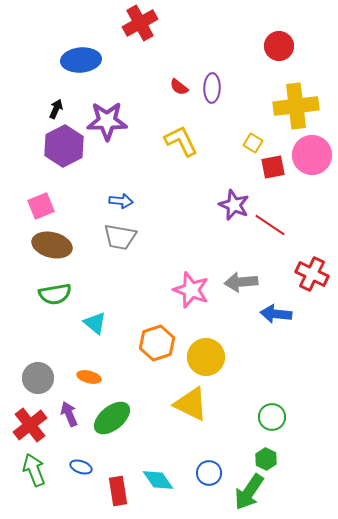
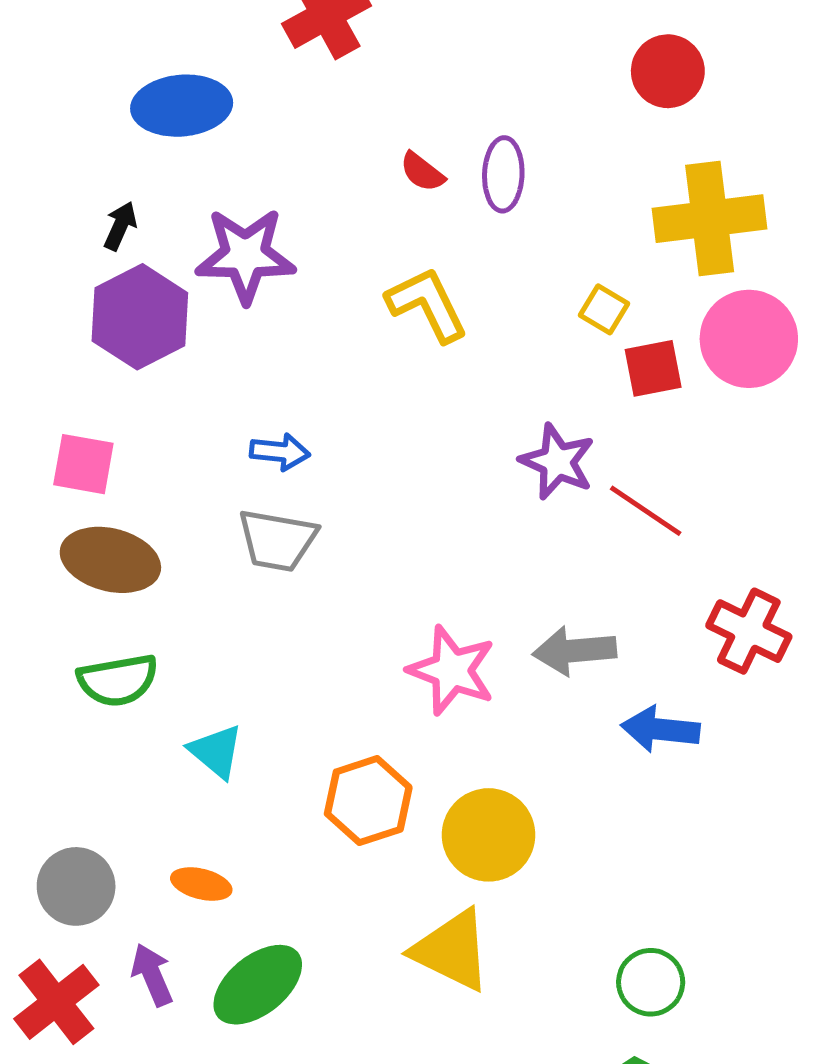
pink square: (41, 206) -> (83, 464), turned 32

